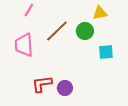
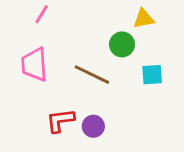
brown line: (57, 31) -> (92, 75), moved, turned 70

